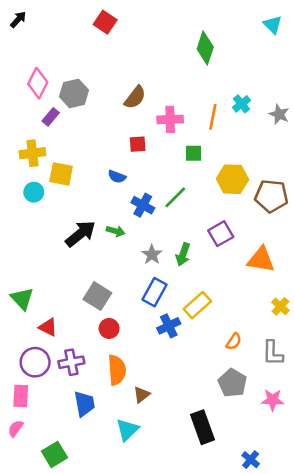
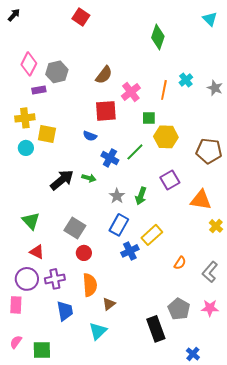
purple rectangle: (51, 117) -> (39, 90), turned 40
pink cross: (170, 119) -> (131, 92), turned -36
red square: (138, 144) -> (106, 111), size x1.6
yellow hexagon: (232, 179) -> (166, 137), moved
green triangle: (22, 299) -> (31, 221), moved
yellow cross: (280, 306) -> (216, 226), moved
gray L-shape: (273, 353) -> (210, 272), turned 40
gray pentagon: (232, 383) -> (179, 309), moved
pink semicircle: (16, 428) -> (16, 342), moved
green square: (55, 454) -> (42, 350), turned 30

